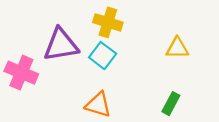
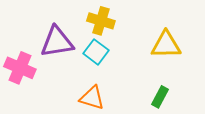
yellow triangle: (177, 48) -> (166, 45), size x1.4

